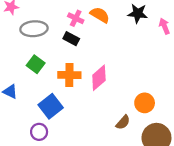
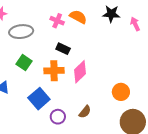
black rectangle: (71, 39) -> (63, 49), moved
brown semicircle: (123, 122) -> (85, 112), moved
purple circle: (39, 132) -> (58, 117), moved

